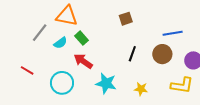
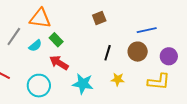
yellow star: (141, 89) -> (118, 79), moved

